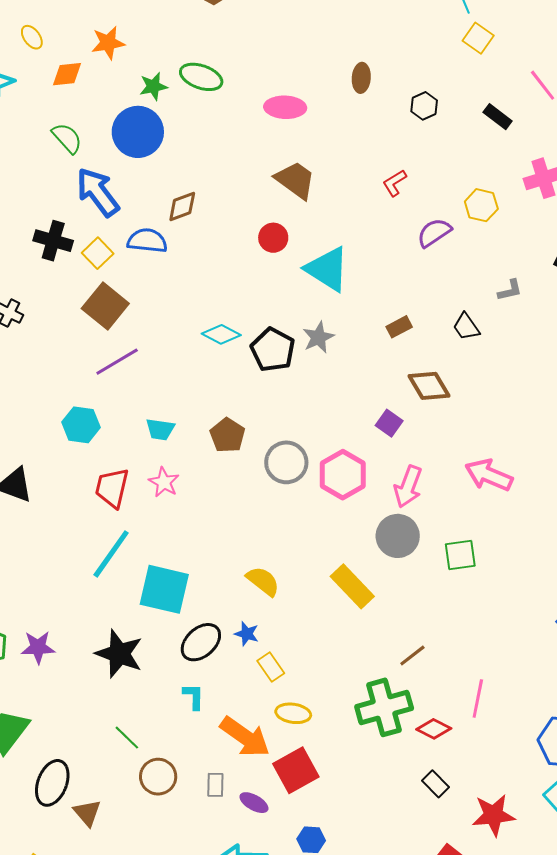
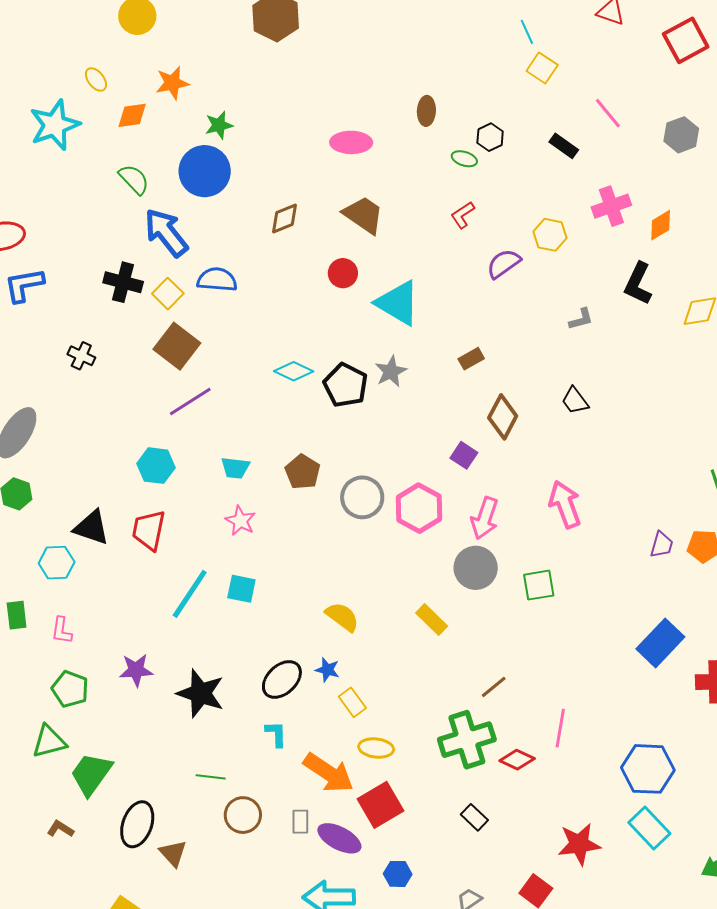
green ellipse: (201, 77) -> (464, 159), moved, size x0.6
brown diamond: (182, 207) -> (285, 219), moved
black trapezoid: (466, 327) -> (575, 401), moved
brown diamond: (429, 386) -> (503, 417), turned 60
pink arrow: (489, 475) -> (565, 504), turned 48
red trapezoid: (112, 488) -> (149, 530), moved
yellow rectangle: (352, 586) -> (432, 619), size x0.7
cyan square: (164, 589) -> (241, 589), moved, size x0.6
purple star: (38, 647) -> (136, 670), moved
green line: (127, 738) -> (211, 777), turned -36
black rectangle: (435, 784) -> (474, 817), moved
purple ellipse: (254, 803) -> (339, 838), size x1.5

